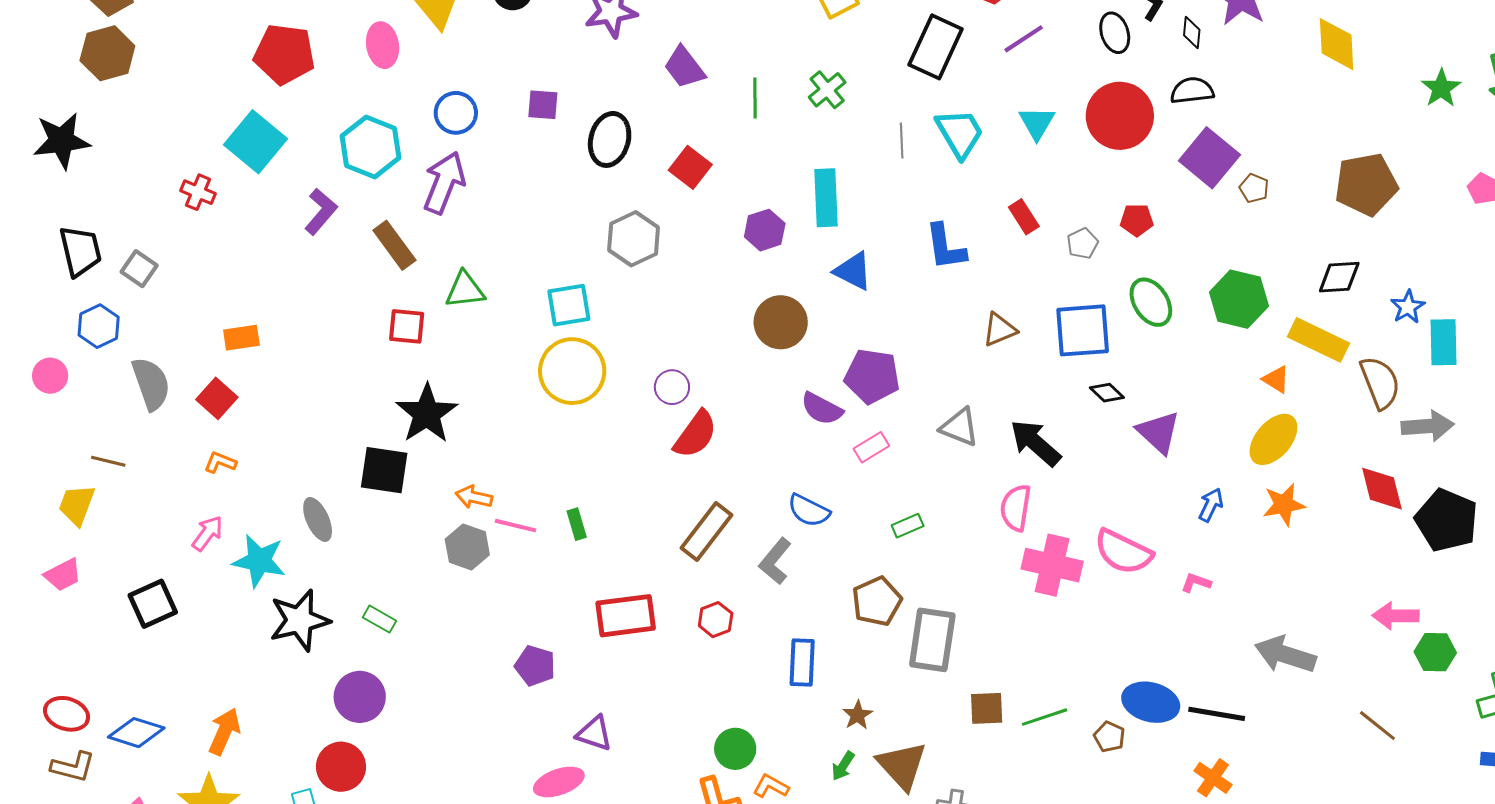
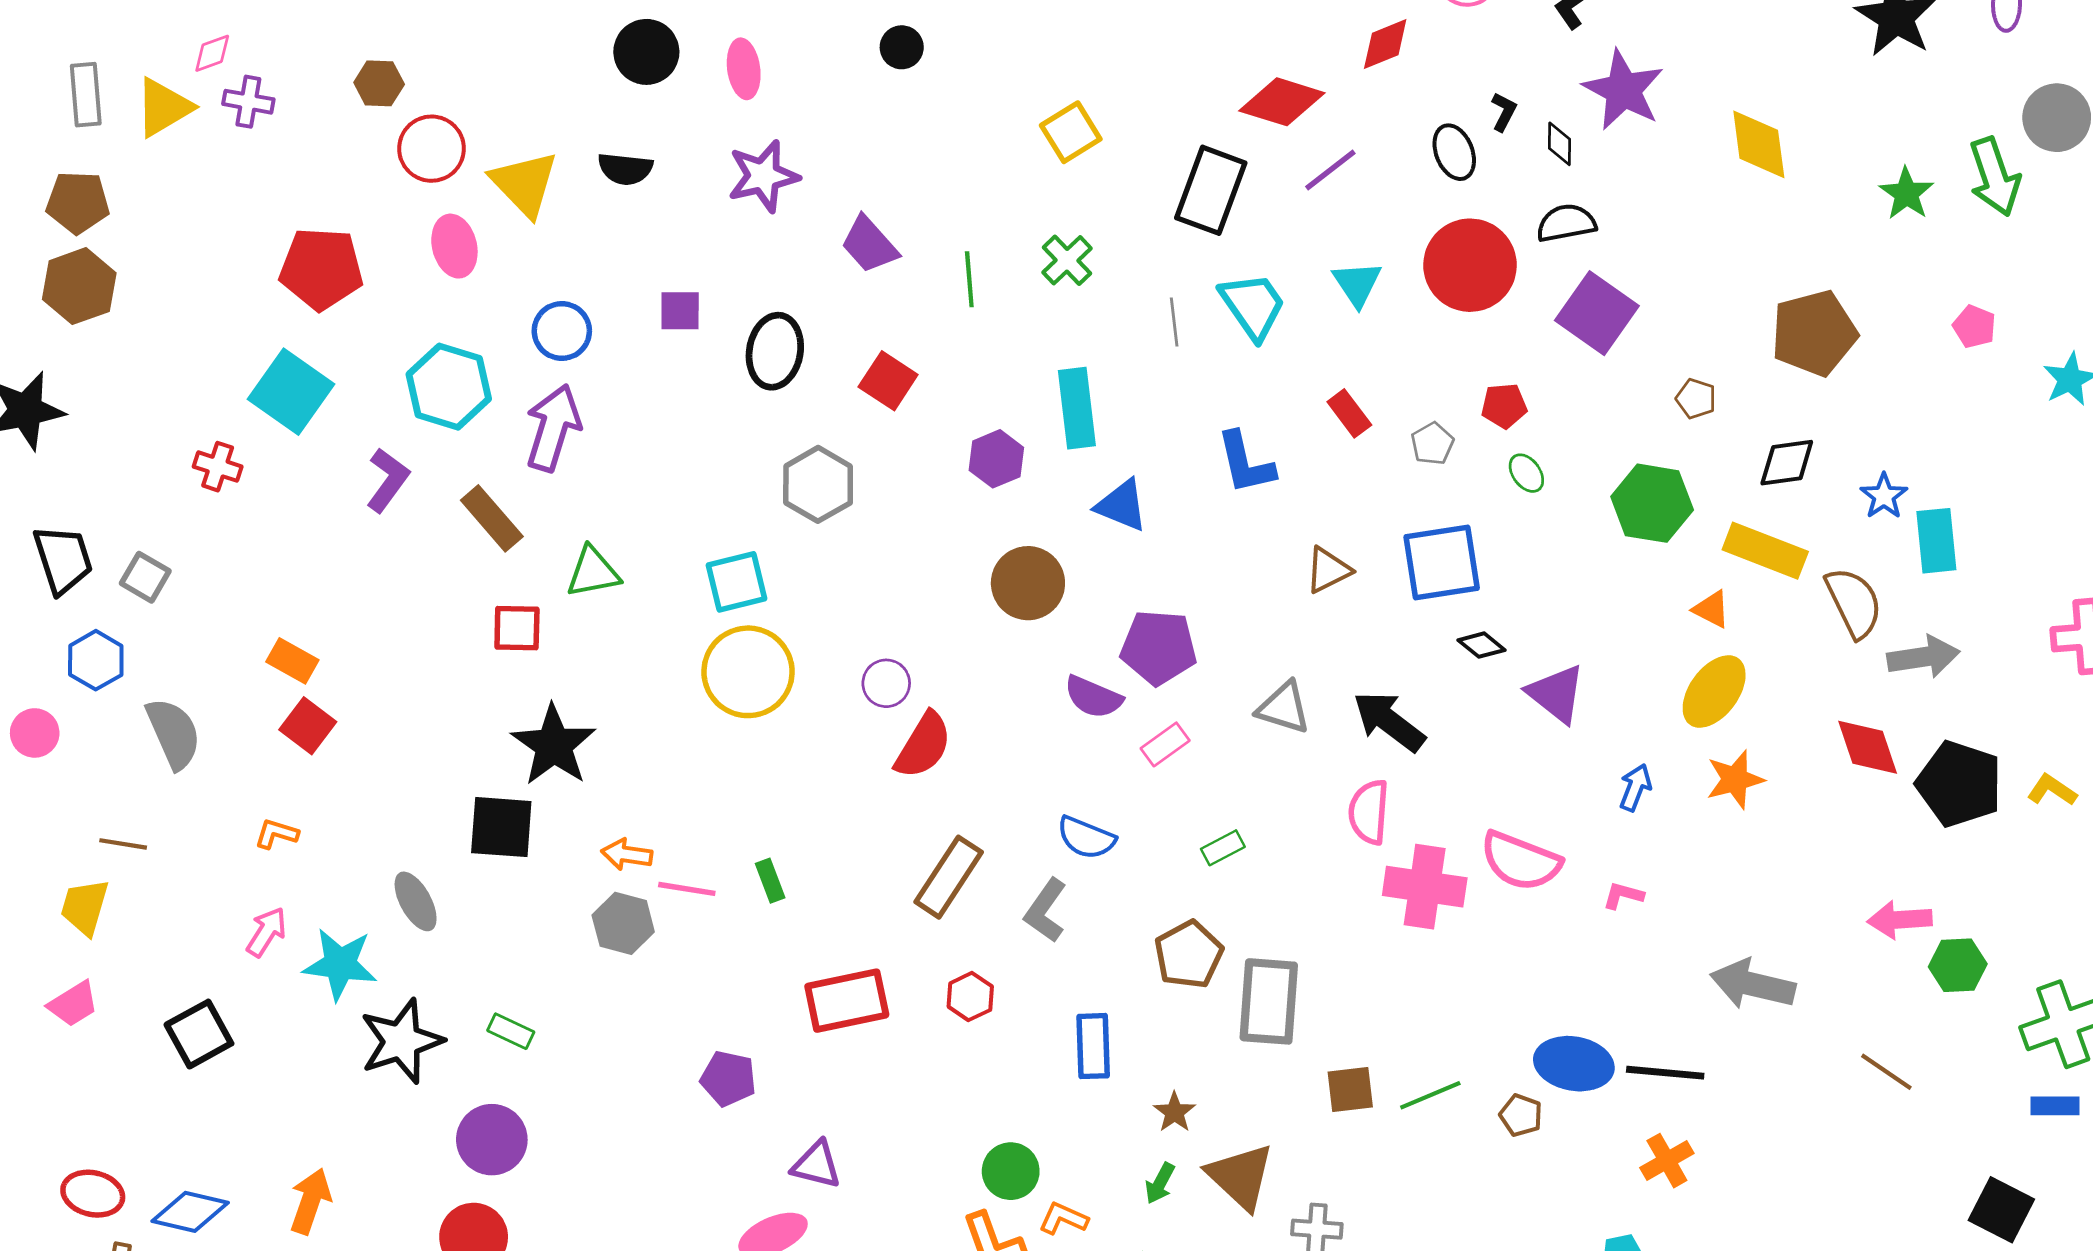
brown pentagon: (1254, 188) -> (1696, 399), moved
green ellipse: (1151, 302) -> (1526, 473), moved, size x0.6
orange rectangle: (241, 338) -> (292, 661), turned 42
red square: (217, 398) -> (308, 726), moved
orange cross: (1213, 778) -> (1667, 1161), turned 30

